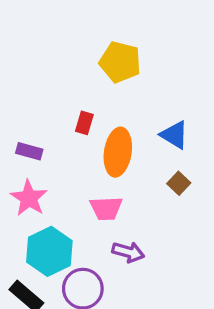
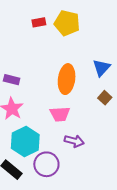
red rectangle: (84, 123) -> (39, 22), moved, turned 64
blue triangle: (174, 135) -> (101, 68), turned 42

